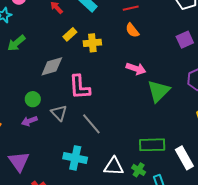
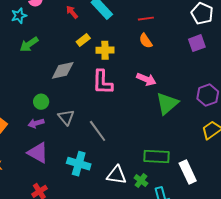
purple square: (185, 40) -> (197, 43), moved
pink L-shape: (80, 87) -> (102, 82), moved
purple triangle: (19, 161) -> (38, 153), moved, turned -30

